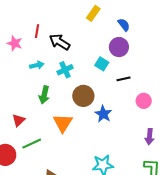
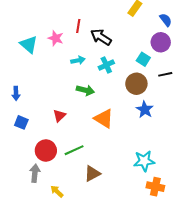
green arrow: (44, 95) -> (85, 90), turned -90
brown circle: (83, 96) -> (136, 84), moved
orange triangle: (63, 123) -> (104, 119), turned -30
green line: (32, 144) -> (74, 150), moved

